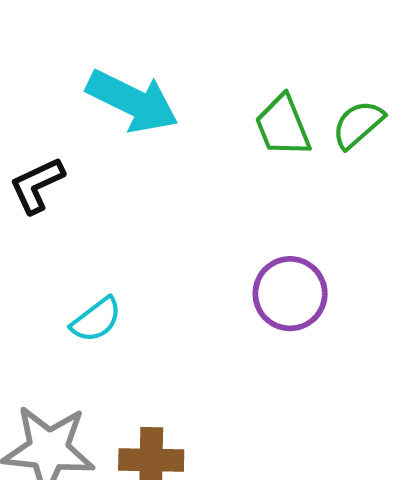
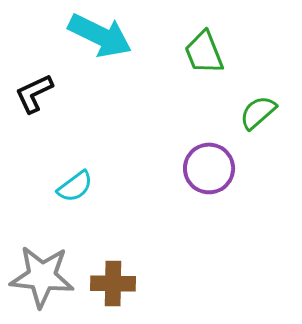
green semicircle: (358, 124) -> (258, 112), moved

